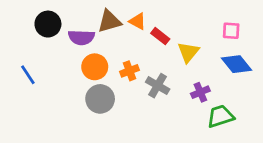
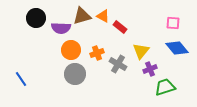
yellow triangle: (188, 52) -> (141, 51), moved
blue line: (28, 75) -> (21, 79), moved

